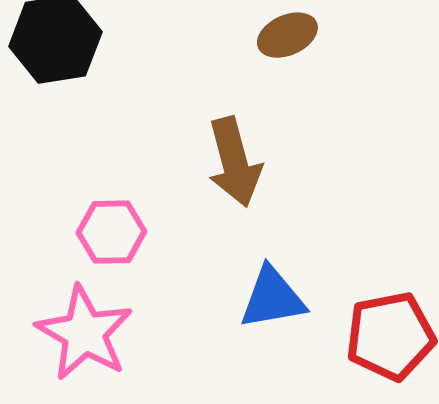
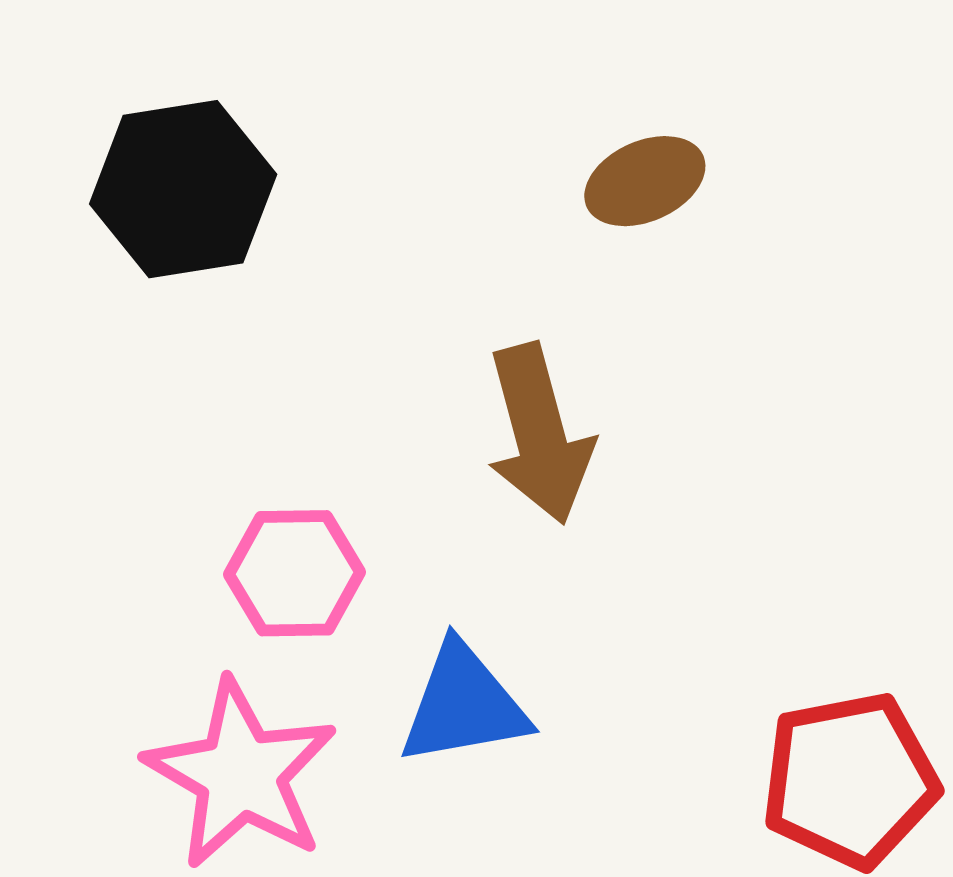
blue triangle: (272, 298) -> (464, 705), moved

